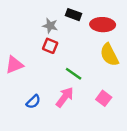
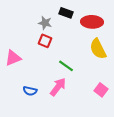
pink square: (104, 98) -> (101, 90), moved
blue semicircle: (33, 102) -> (30, 91), turned 56

